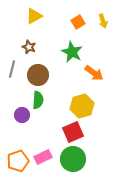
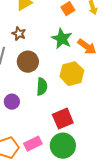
orange arrow: (94, 73) -> (87, 47), moved
green semicircle: (38, 100) -> (42, 87), moved
yellow hexagon: (82, 106) -> (72, 74), moved

